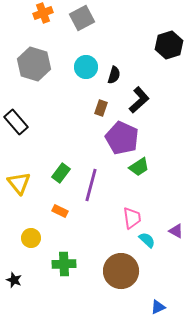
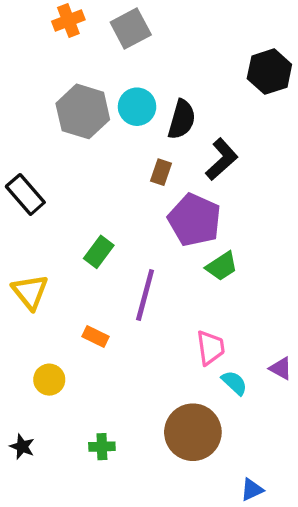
gray hexagon: (34, 64) -> (83, 111), moved
black semicircle: (114, 75) -> (182, 119), size x1.4
green rectangle: (61, 173) -> (99, 252), moved
green cross: (64, 264) -> (102, 447), moved, size x0.7

